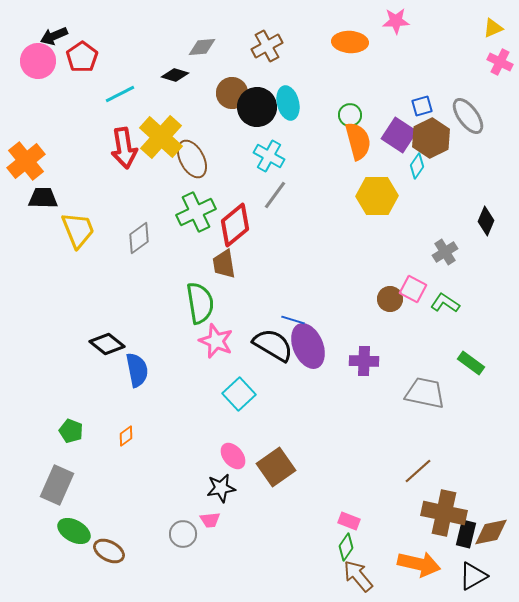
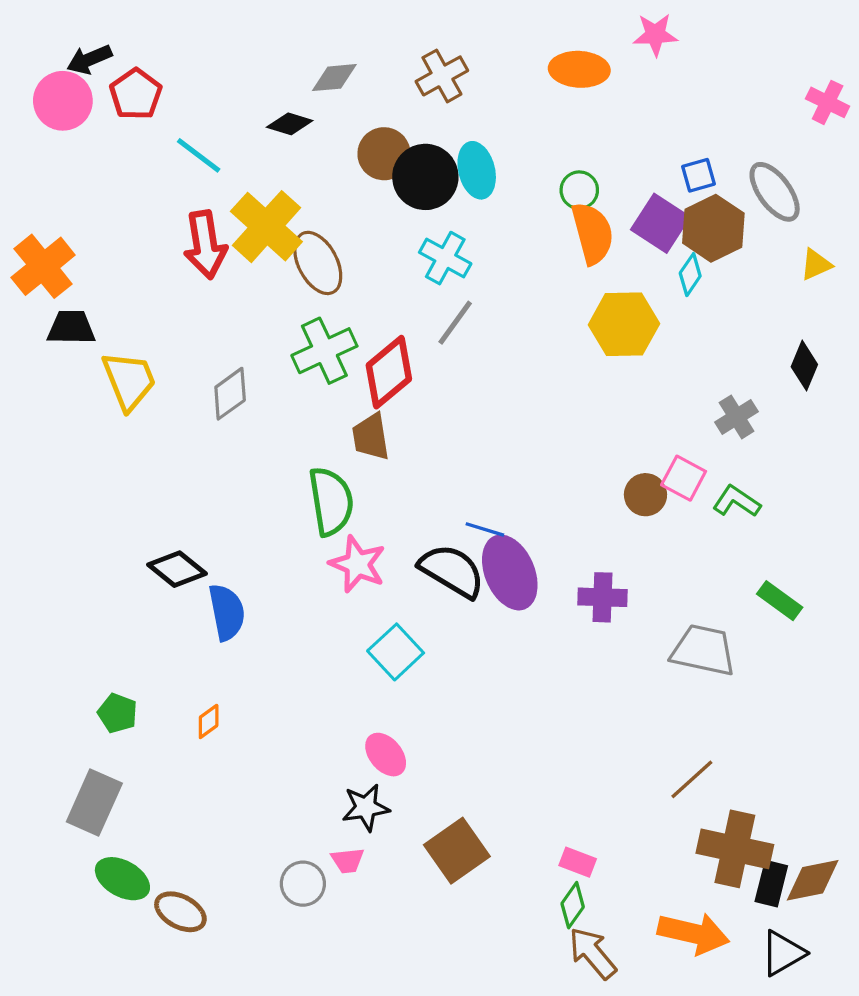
yellow triangle: (493, 28) -> (816, 265), moved
cyan line: (120, 94) -> (199, 155), turned 64
brown square: (276, 467) -> (457, 851), moved

